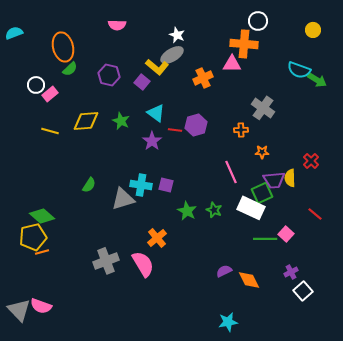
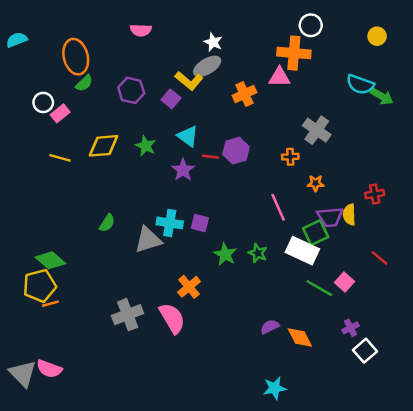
red cross: (311, 161) -> (375, 194), turned 35
green line: (265, 239) -> (319, 288), turned 30

